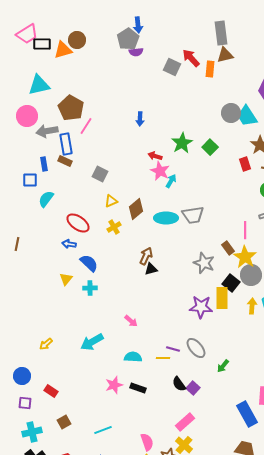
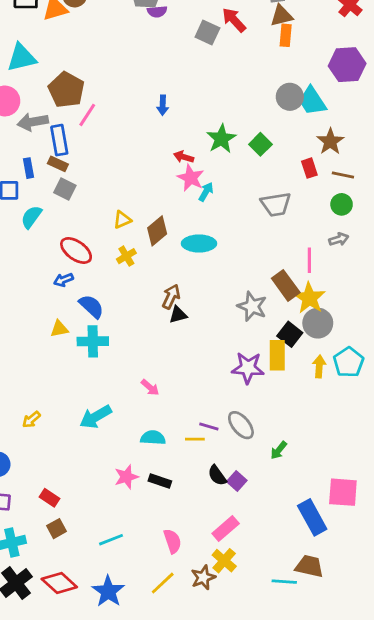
orange rectangle: (210, 69) -> (286, 35), moved
gray square: (100, 174) -> (65, 189), moved
gray trapezoid: (193, 215) -> (276, 204), moved
blue arrow: (69, 244) -> (63, 280), turned -32
brown rectangle: (228, 248) -> (286, 285), size x1.5
yellow triangle: (66, 279) -> (59, 329), turned 40
cyan cross: (90, 288) -> (93, 341), size x1.5
red rectangle: (51, 391) -> (50, 498), moved
pink semicircle: (147, 442) -> (172, 541), moved

